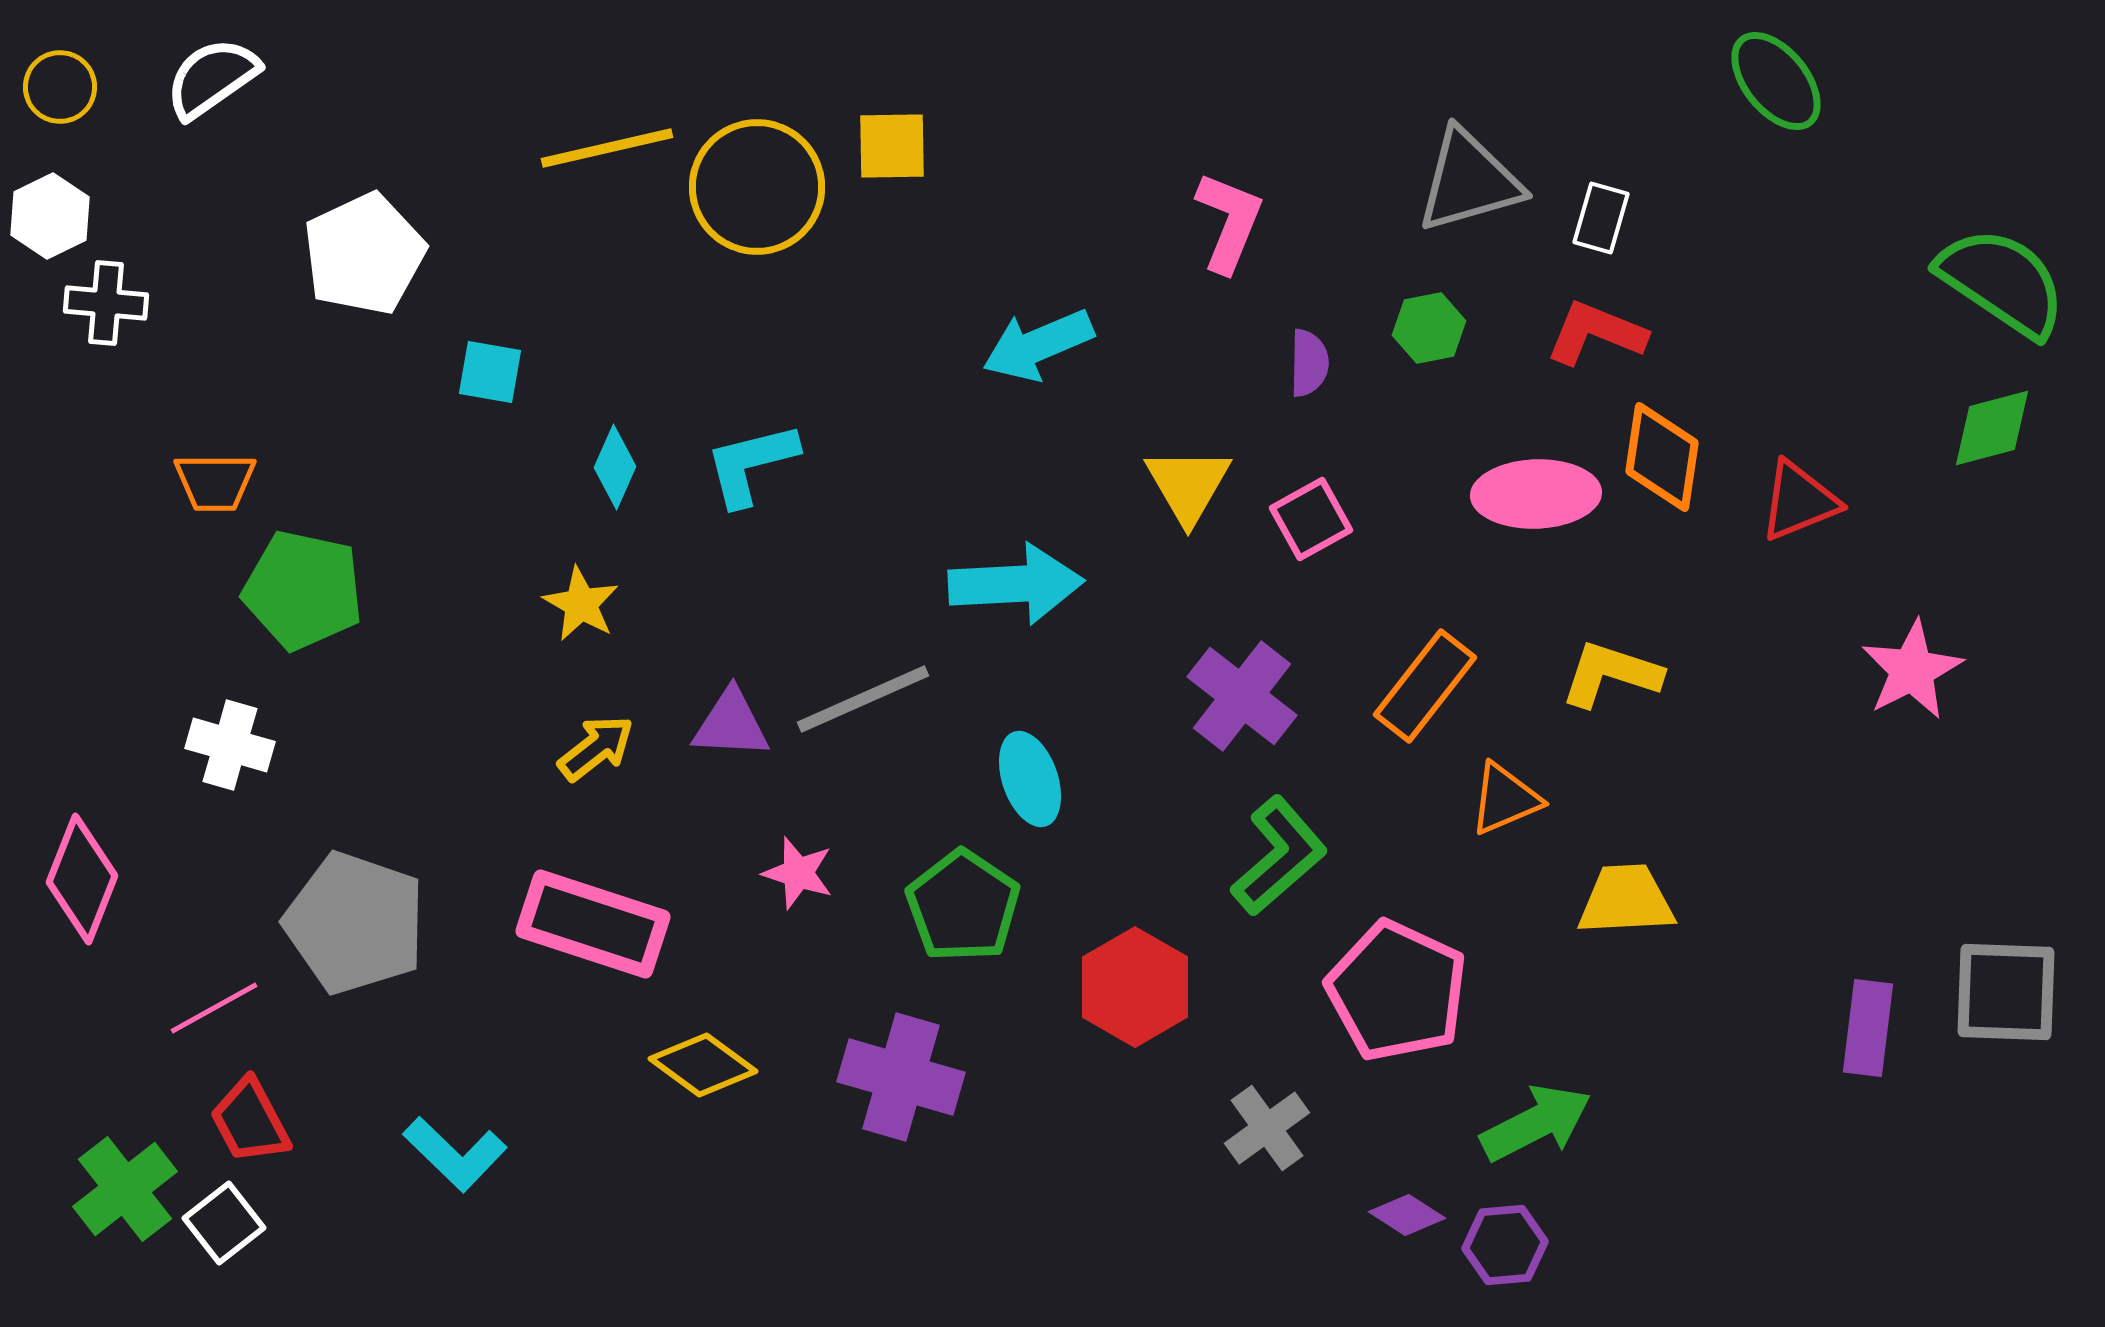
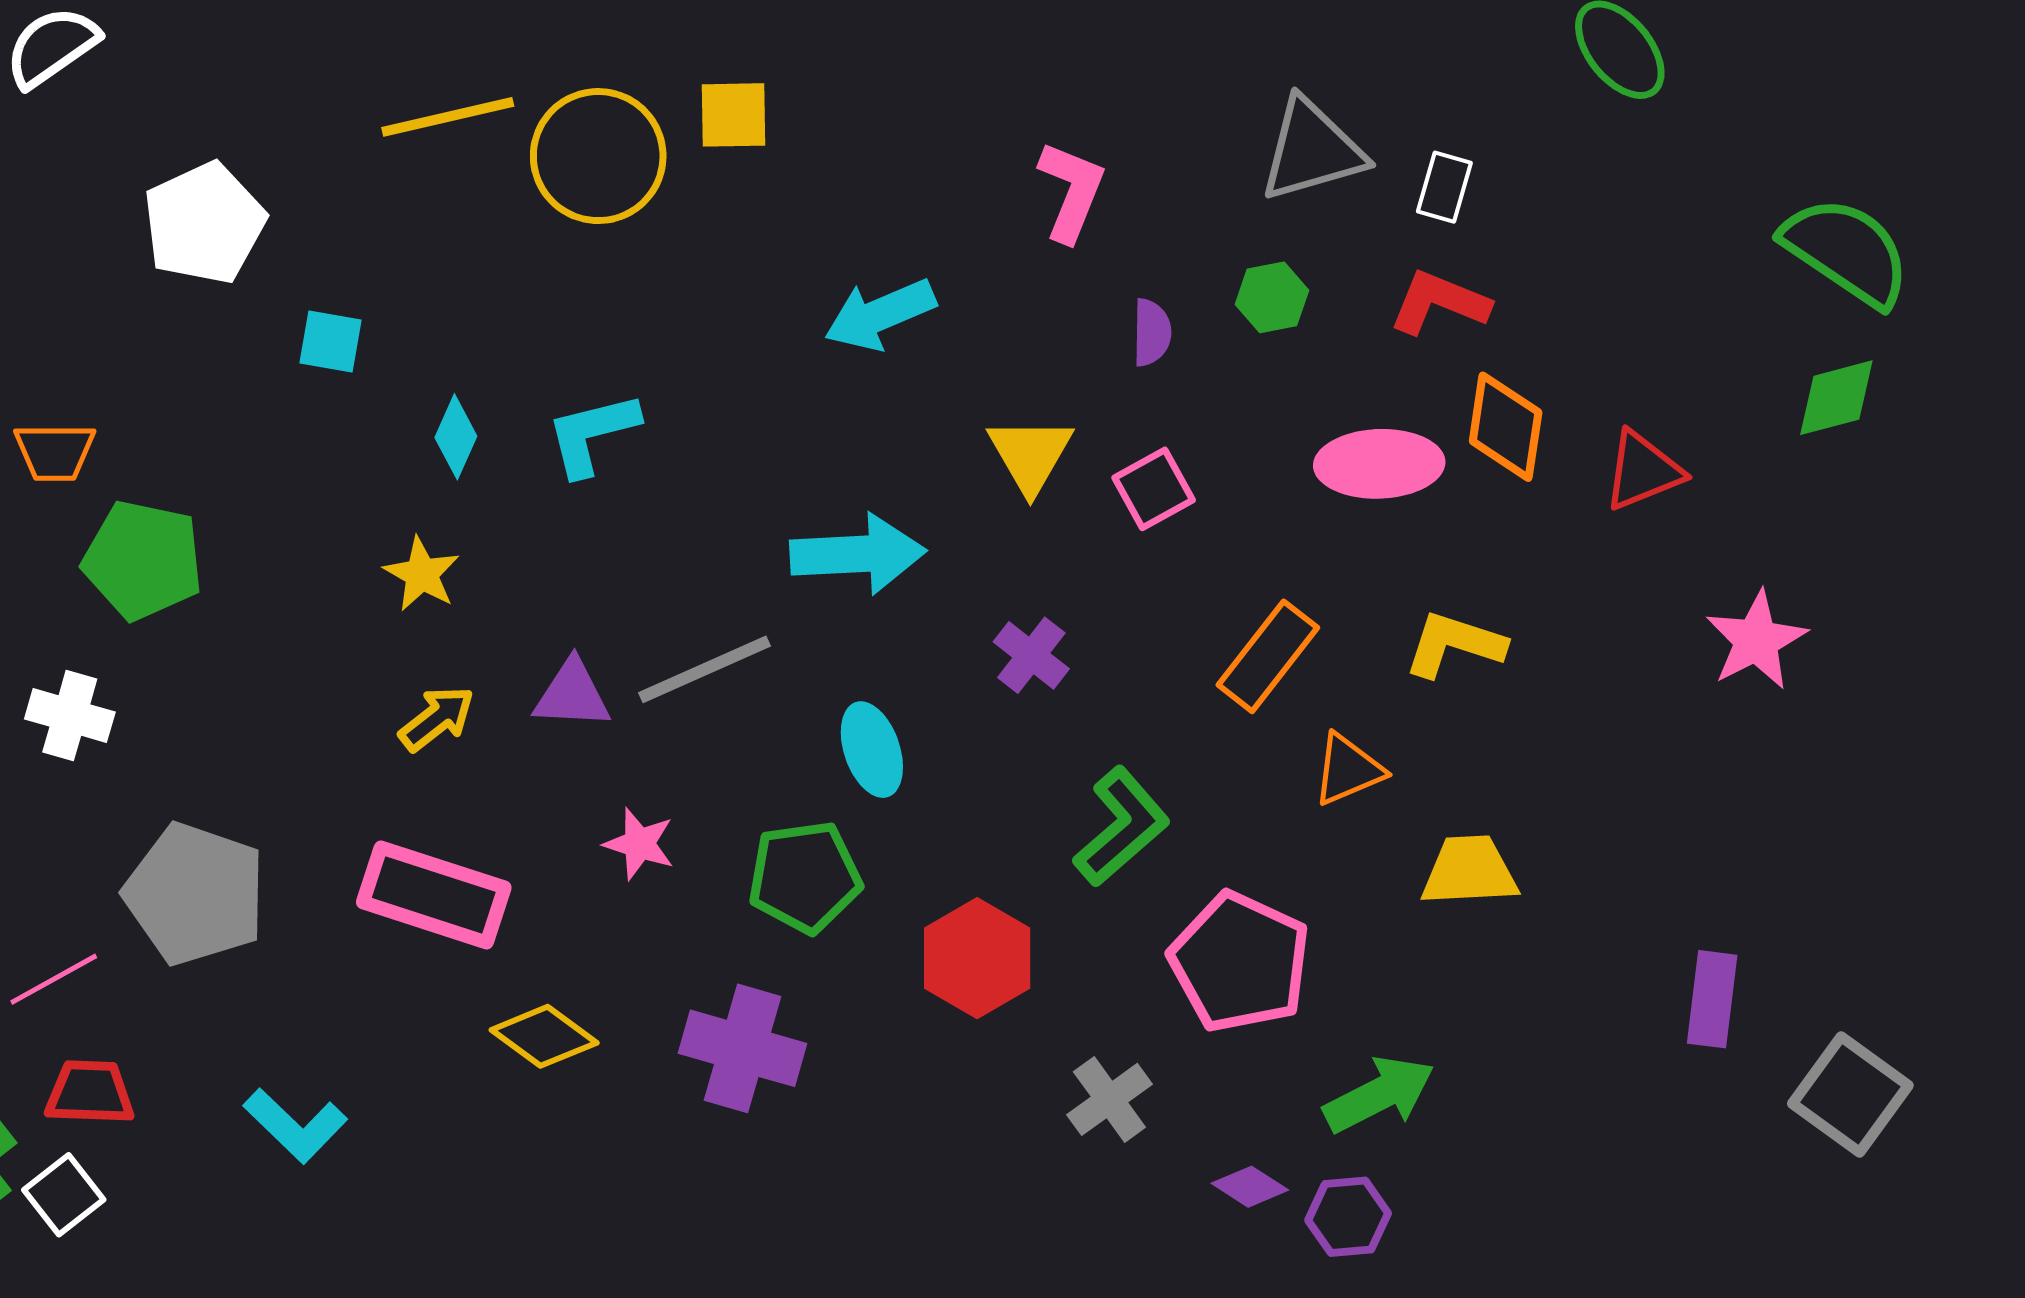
purple cross: (1242, 696) -> (1031, 655), moved, size x0.7
green pentagon: (963, 906) -> (805, 877), turned 30
gray square: (2006, 992) -> (1850, 1094), moved, turned 34
red trapezoid: (250, 1121) -> (90, 1092), turned 120

